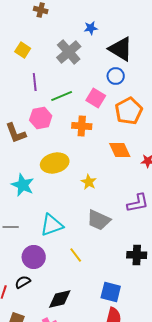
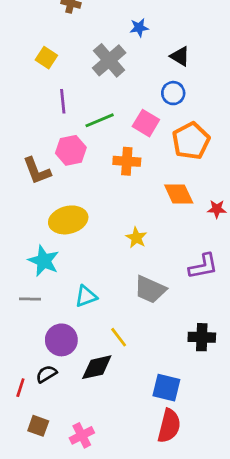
black triangle: (121, 49) -> (180, 56), size x0.6
yellow ellipse: (55, 163) -> (68, 220), moved
cyan star: (23, 185) -> (44, 261), moved
cyan triangle: (52, 225) -> (86, 296), size x0.7
black diamond: (60, 299) -> (97, 367), moved

